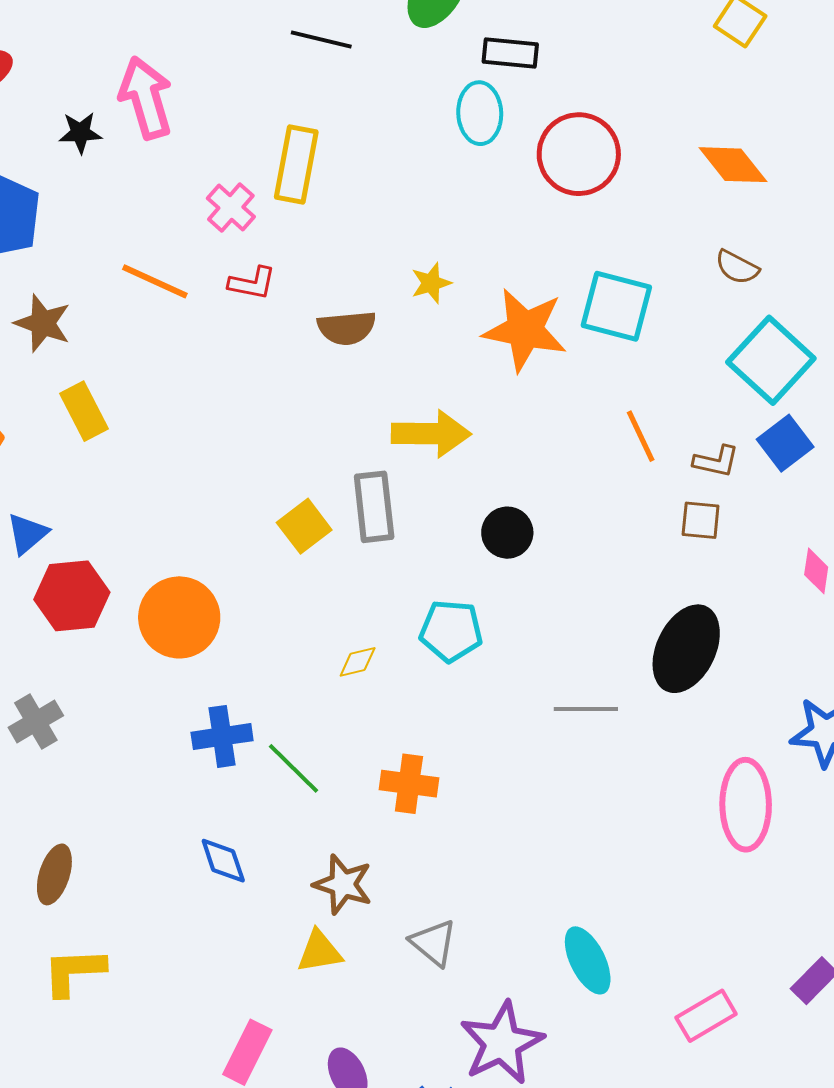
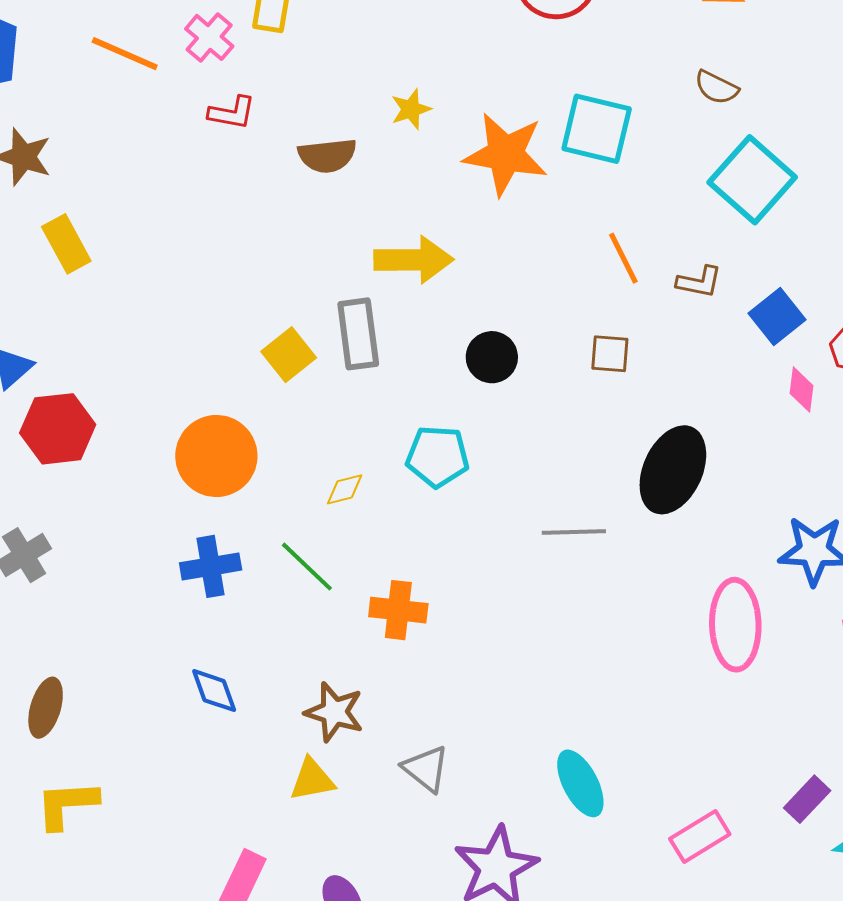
orange line: (155, 281) -> (125, 54), moved
blue square: (785, 443) -> (777, 317), moved
brown square: (701, 520) -> (610, 354), moved
orange circle: (179, 617) -> (216, 456), moved
green line: (293, 768) -> (307, 567), moved

